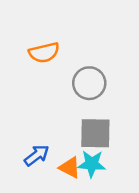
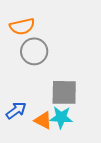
gray circle: (89, 83) -> (34, 51), moved

